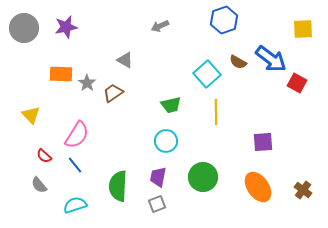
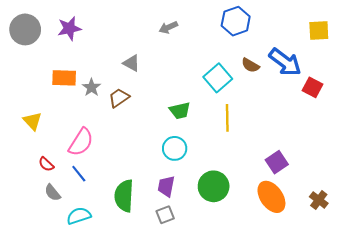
purple square: (263, 142) -> (277, 162), moved, turned -30
gray semicircle: (39, 185) -> (53, 193), moved

